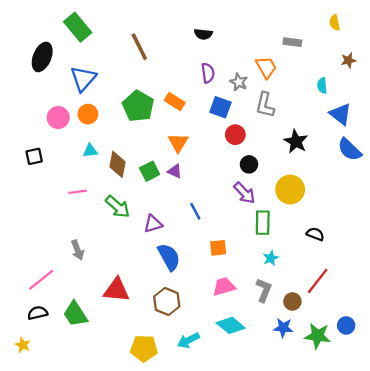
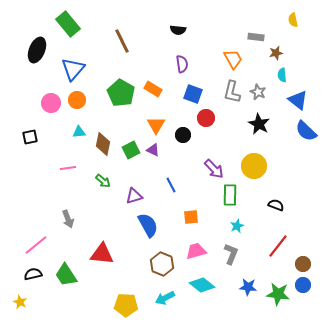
brown star: (348, 60) -> (276, 53), moved
gray star: (239, 82) -> (258, 92), moved
black circle: (249, 164) -> (183, 135), moved
green arrow: (118, 207) -> (103, 181), size x0.7
brown hexagon: (167, 301) -> (162, 264), moved
brown circle: (292, 301) -> (303, 264), moved

